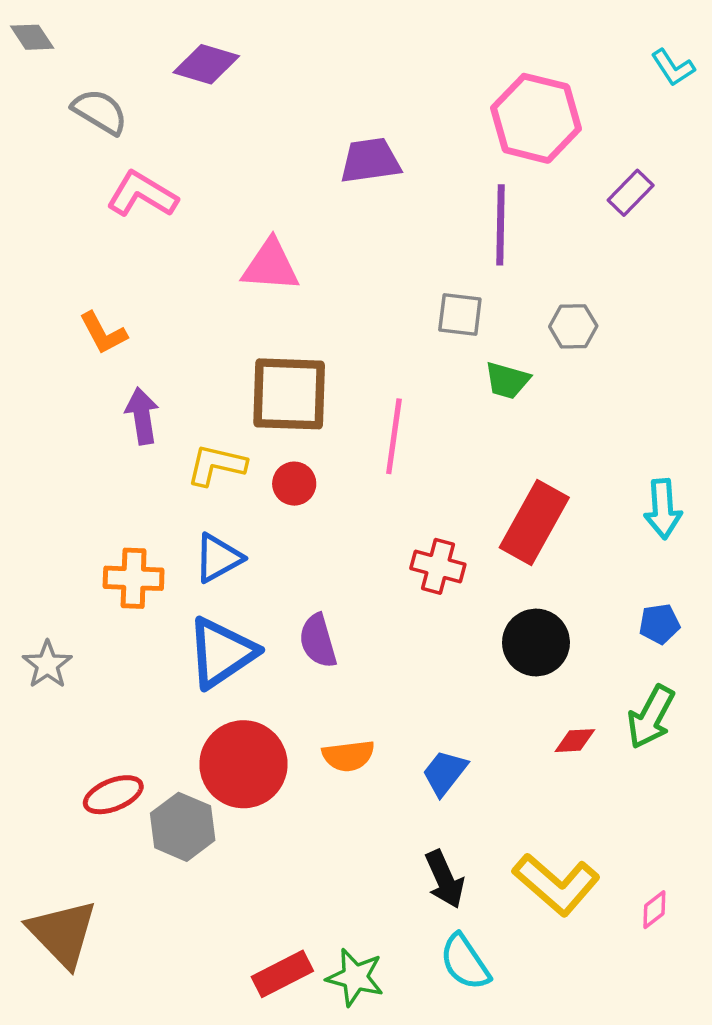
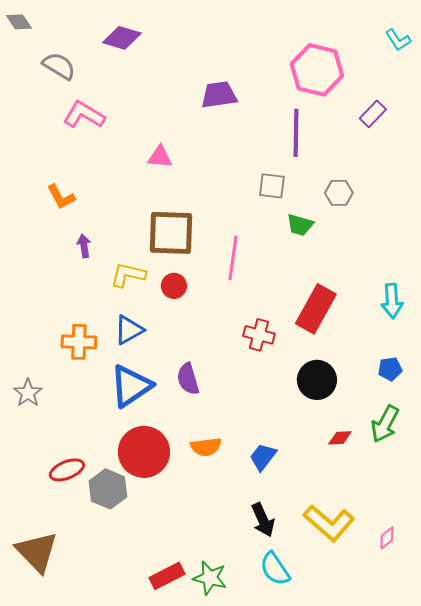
pink triangle: (271, 265) -> (160, 157), size x0.7
purple arrow: (142, 416) -> (84, 246), size x0.7

